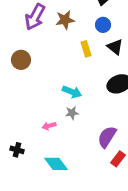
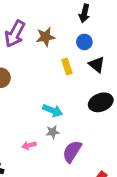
purple semicircle: (107, 137) -> (72, 151), moved

